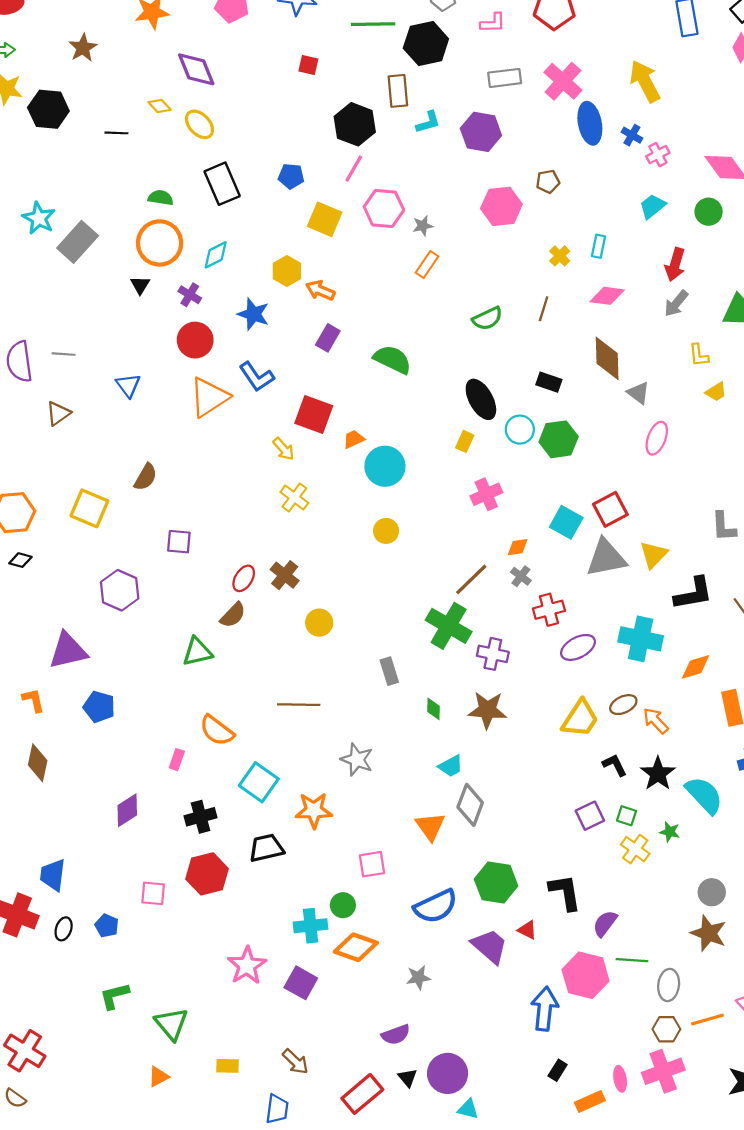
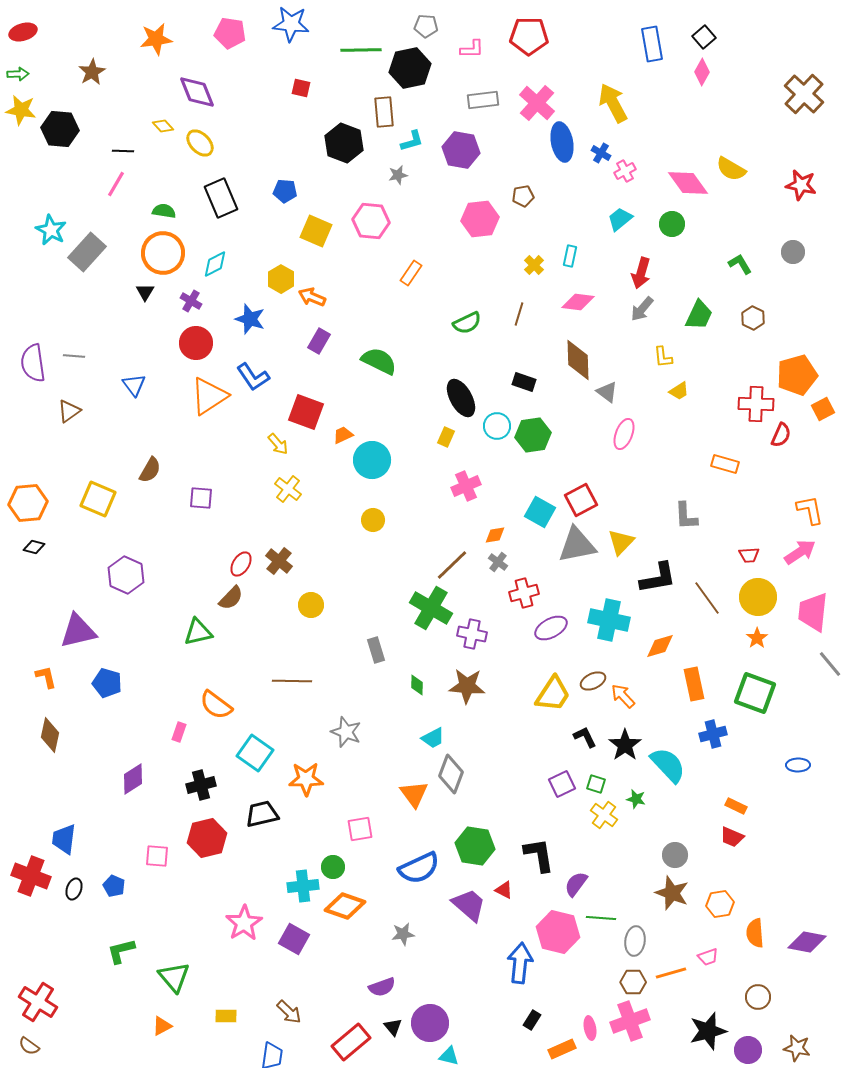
pink line: (354, 169) -> (116, 184), moved
gray star: (423, 226) -> (398, 175), moved
purple square: (179, 542) -> (201, 498), moved

